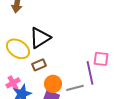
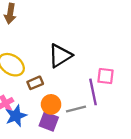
black triangle: (40, 38) -> (60, 56), moved

